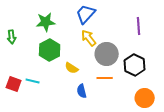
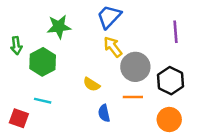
green hexagon: (50, 50) -> (43, 62), moved
red square: (14, 84) -> (19, 118), moved
orange circle: (145, 98) -> (169, 120), moved

